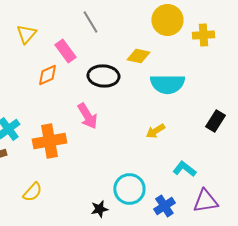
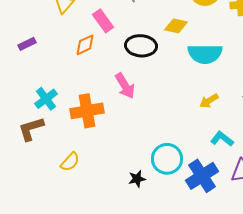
yellow arrow: (155, 131) -> (209, 101), moved
blue cross: (164, 206) -> (202, 176), size x1.5

